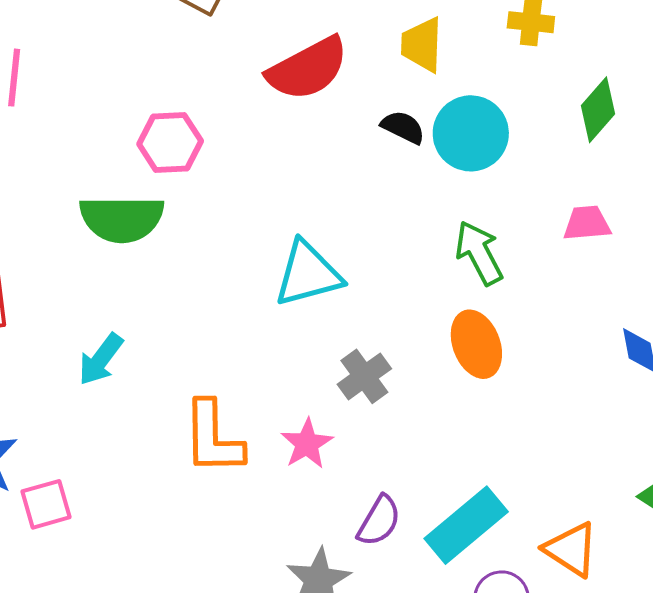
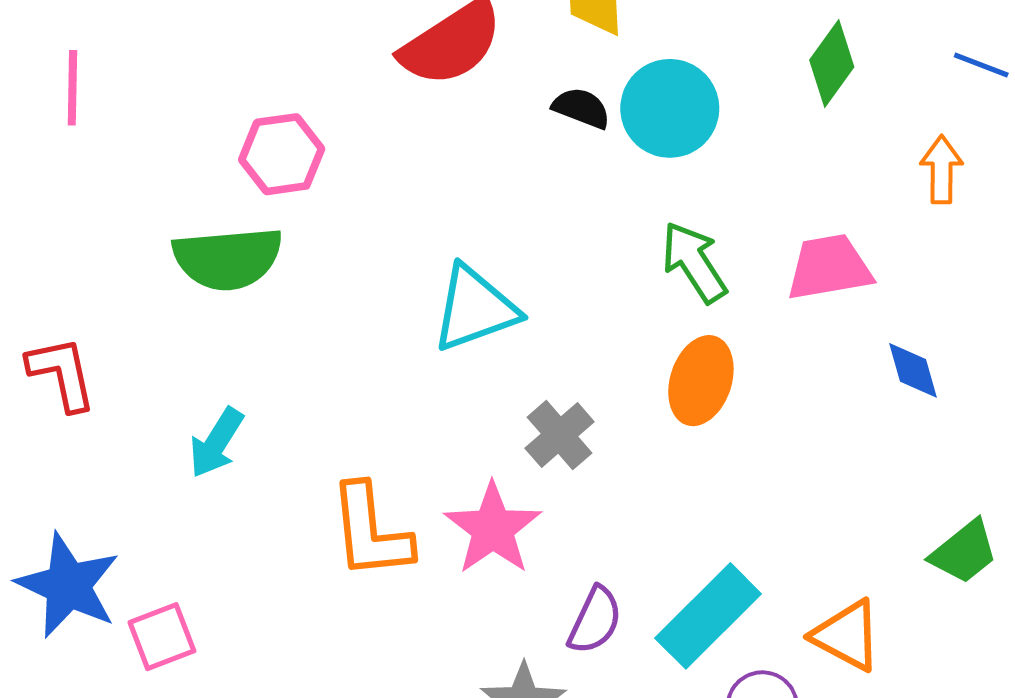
pink trapezoid: (587, 223) -> (829, 267), moved, size x1.4
orange ellipse: (476, 344) -> (701, 381), turned 44
pink star: (307, 444) -> (493, 529), size x1.4

